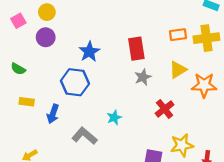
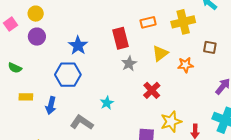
orange rectangle: (178, 35) -> (148, 22), moved
orange star: (204, 85) -> (185, 65), size x0.7

